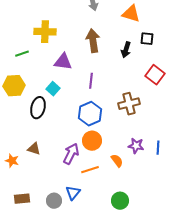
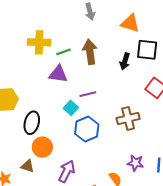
black square: (147, 39) -> (147, 50), size x1.5
green line: (22, 54) -> (64, 52), moved
purple line: (91, 81) -> (88, 94), turned 70
cyan square: (53, 89) -> (71, 108), moved
orange circle: (92, 141) -> (42, 147), moved

